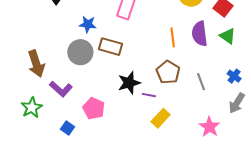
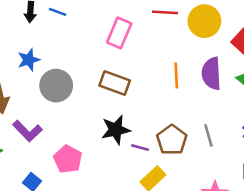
blue star: (88, 24) -> (29, 60), moved, turned -30
brown rectangle: (110, 47) -> (115, 83), moved
brown pentagon: (168, 72) -> (172, 140), moved

